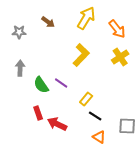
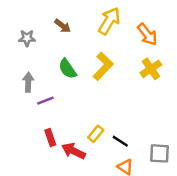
purple line: (61, 83) -> (45, 101), moved, turned -56
green semicircle: (41, 85) -> (67, 69), moved
yellow rectangle: (86, 99) -> (96, 134), moved

